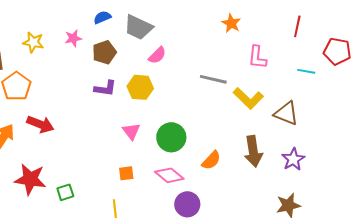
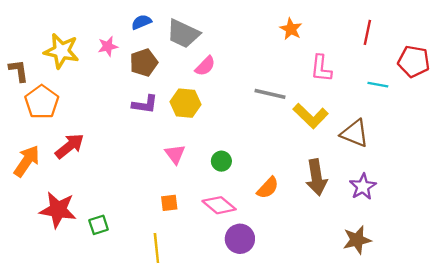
yellow star: (33, 42) -> (61, 51), size x1.4
red arrow: (40, 124) -> (70, 146), turned -60
green circle: (171, 137) -> (221, 161), size x0.6

